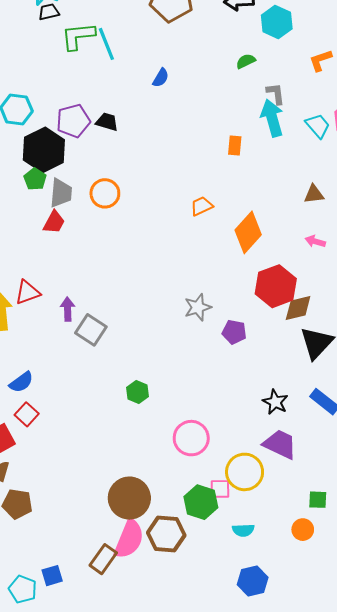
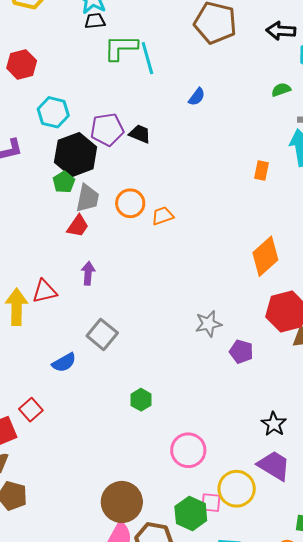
orange trapezoid: (202, 206) -> (163, 216), moved
purple arrow: (68, 309) -> (88, 273), moved
blue semicircle: (21, 382) -> (64, 363), moved

